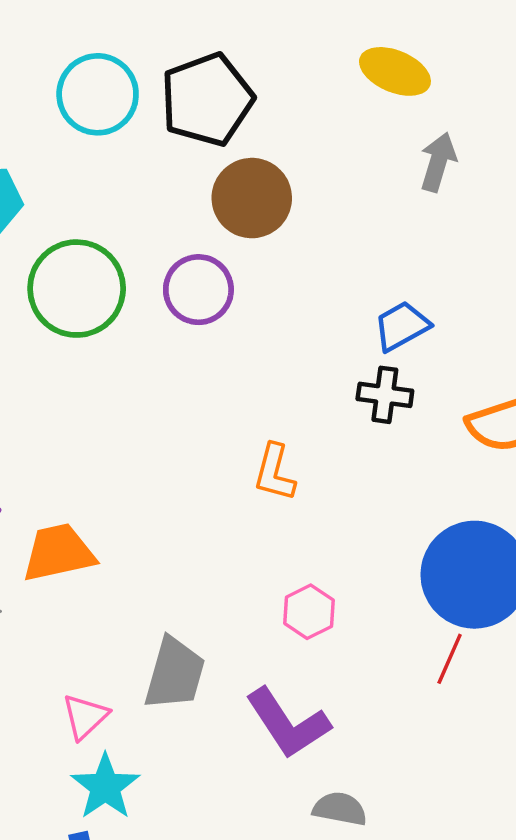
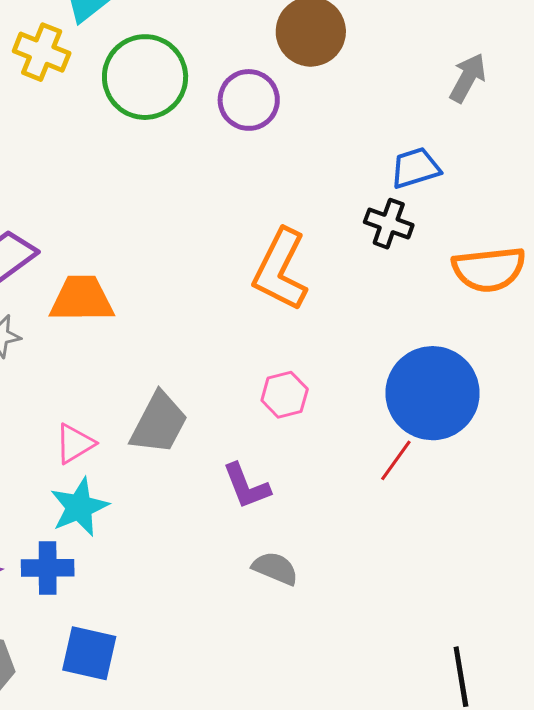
gray arrow: (438, 162) -> (468, 78), moved
orange L-shape: (274, 472) -> (280, 270), size x1.6
purple L-shape: (288, 723) -> (246, 486), size x0.7

